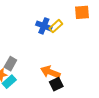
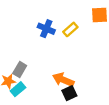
blue cross: (44, 26) -> (46, 29), moved

